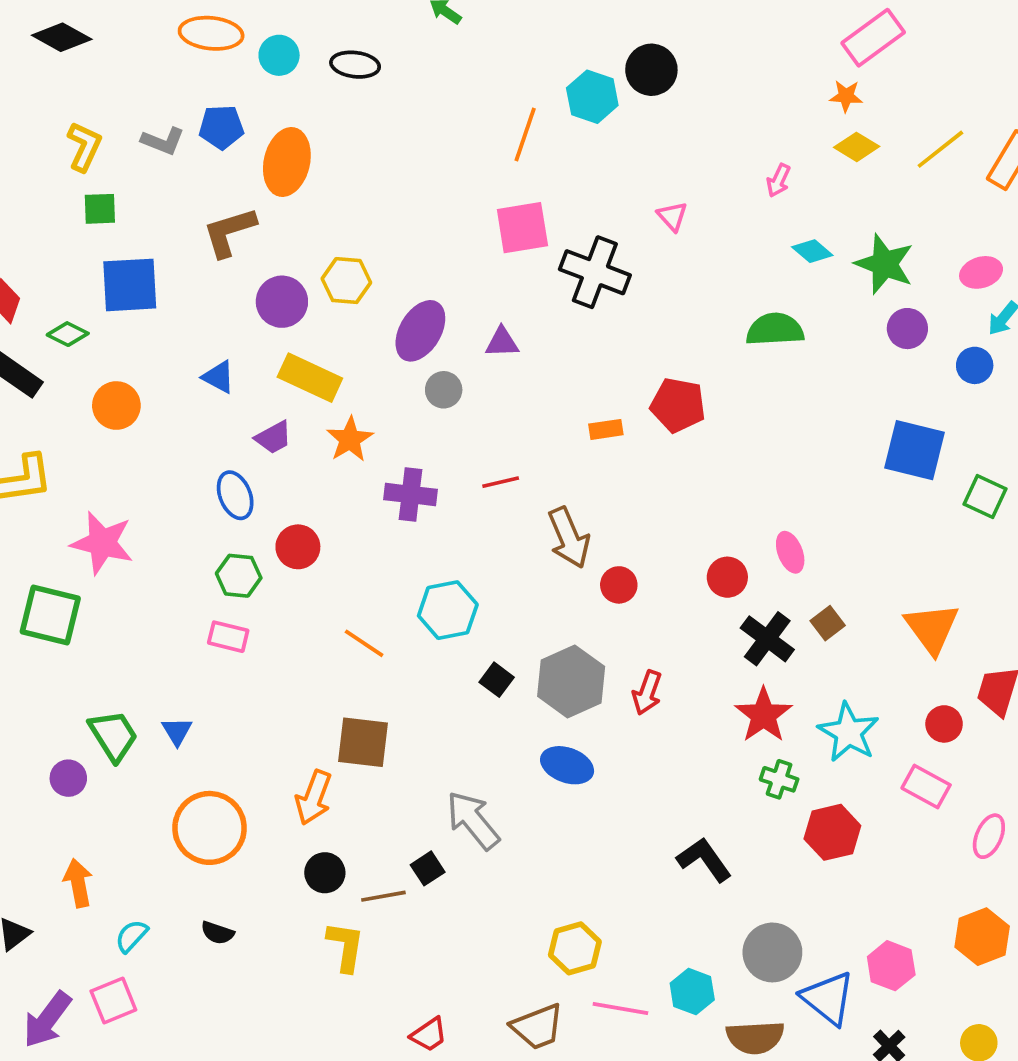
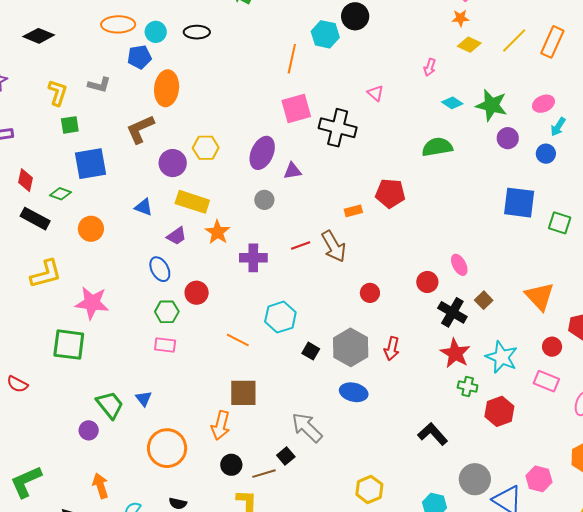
blue pentagon: (221, 127) -> (139, 57), moved
purple ellipse: (420, 331) -> (262, 153), moved
brown arrow: (569, 538) -> (334, 246), moved

